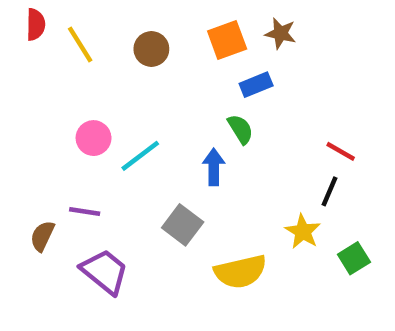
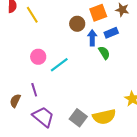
brown circle: (151, 49) -> (77, 24), moved
blue arrow: (214, 167) -> (92, 38), moved
purple line: (85, 211) -> (34, 90), turned 64
gray square: (183, 225) -> (78, 118), moved

